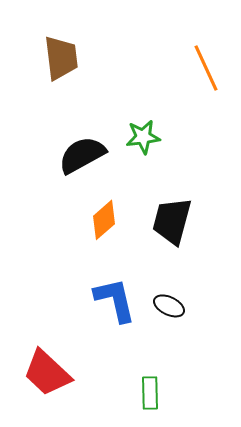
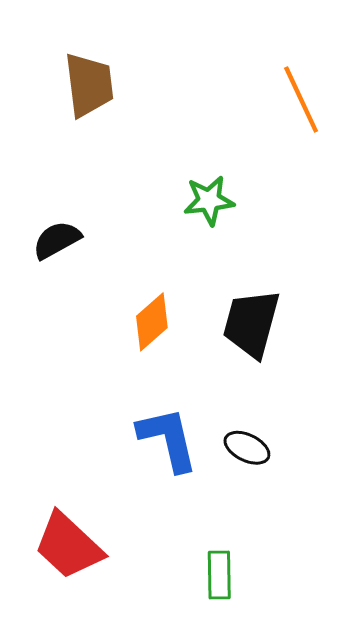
black semicircle: (82, 155) -> (57, 240), moved, size x0.7

